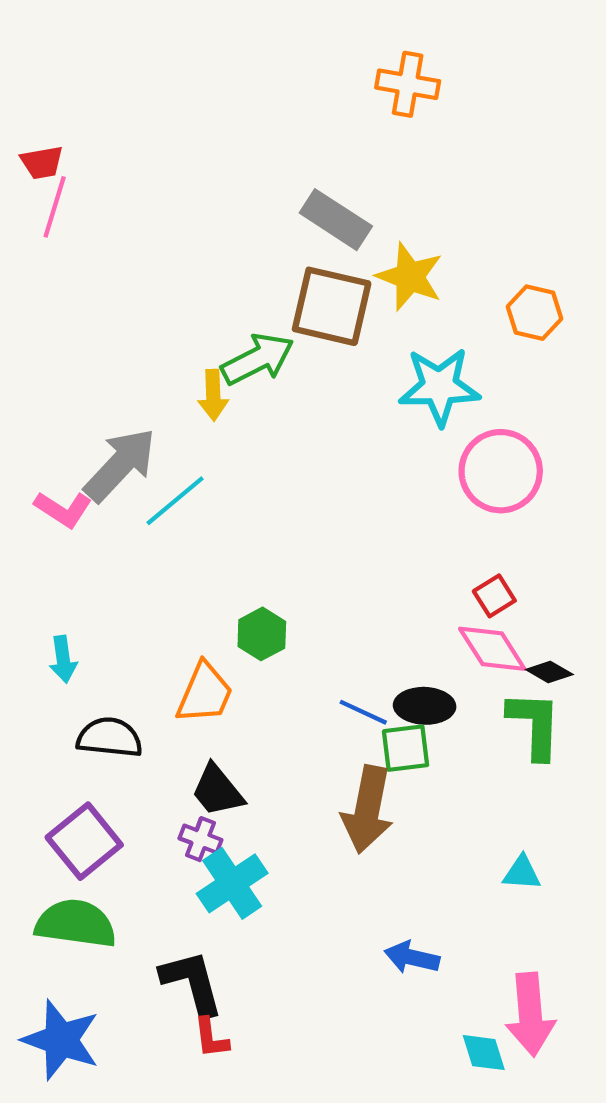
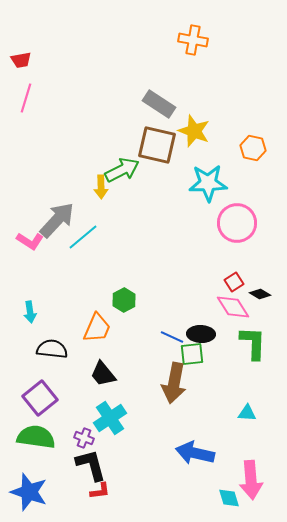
red trapezoid: (42, 163) -> (21, 60), moved
black diamond: (549, 672) -> (260, 294), moved
purple cross: (200, 839) -> (84, 438), moved
blue arrow: (412, 957) -> (195, 453), size x1.5
red L-shape: (211, 1038) -> (100, 491), turned -90

